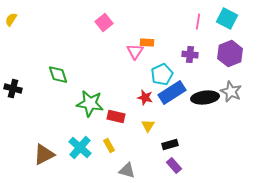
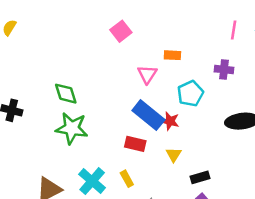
pink triangle: (135, 52) -> (147, 74), moved
blue rectangle: (172, 93) -> (148, 115), moved, turned 72
green star: (90, 104) -> (72, 128), moved

